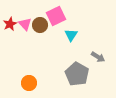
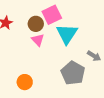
pink triangle: (25, 24) -> (38, 40), moved
cyan triangle: (71, 35) -> (67, 34), size x1.6

